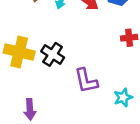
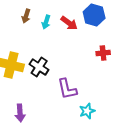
cyan star: (123, 97) -> (87, 111), moved

